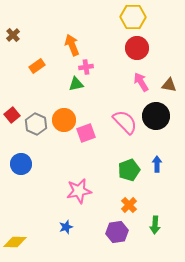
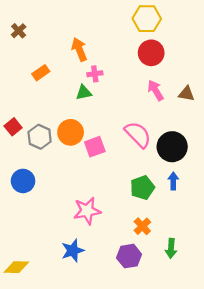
brown cross: (13, 35) -> (19, 31), moved
black circle: (156, 116) -> (172, 147), moved
blue star: (66, 227) -> (73, 251), size x1.5

